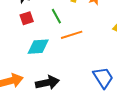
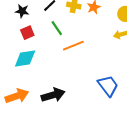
cyan diamond: (38, 47) -> (25, 59), moved

